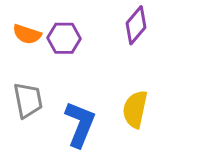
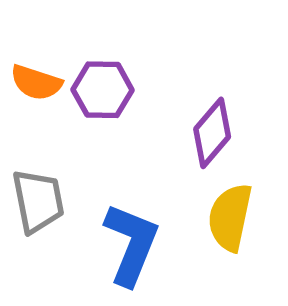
purple diamond: (136, 25) -> (212, 133), moved

